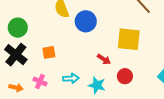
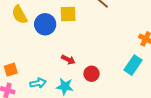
yellow square: (129, 39) -> (68, 14), moved, size x0.7
orange square: (49, 52) -> (11, 70), moved

